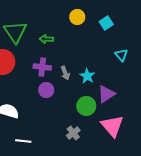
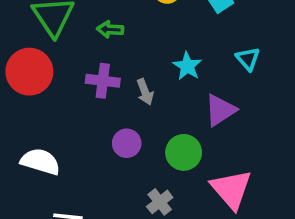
cyan star: (87, 76) -> (187, 66), moved
purple circle: (46, 90) -> (127, 143), moved
purple triangle: (106, 94) -> (220, 110), moved

